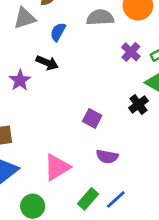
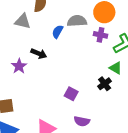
gray triangle: (25, 18) -> (23, 21), turned 30
blue semicircle: (58, 32) -> (58, 32), moved
purple cross: (131, 52) -> (100, 35), moved, turned -32

